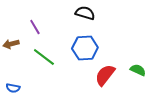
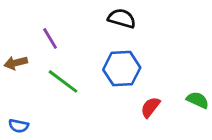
red semicircle: (105, 75) -> (150, 107), size x0.7

